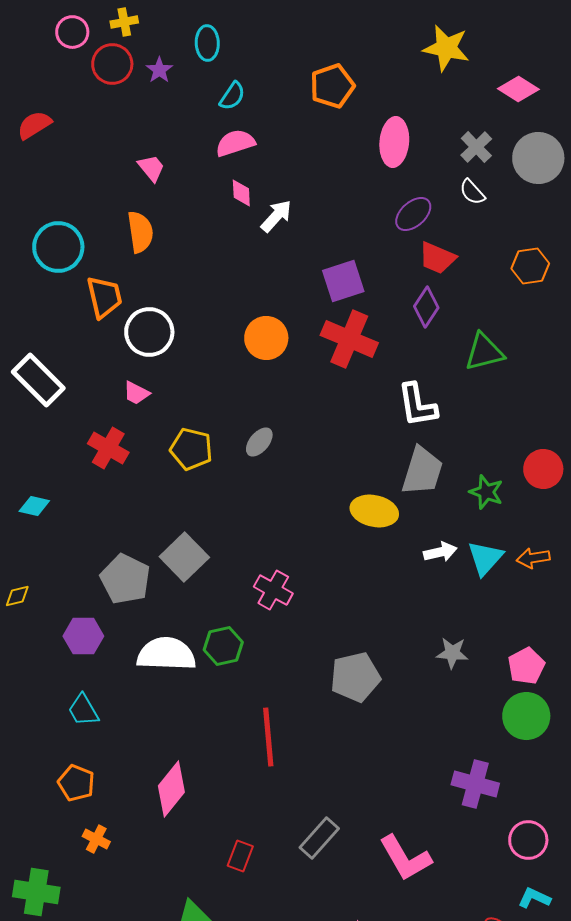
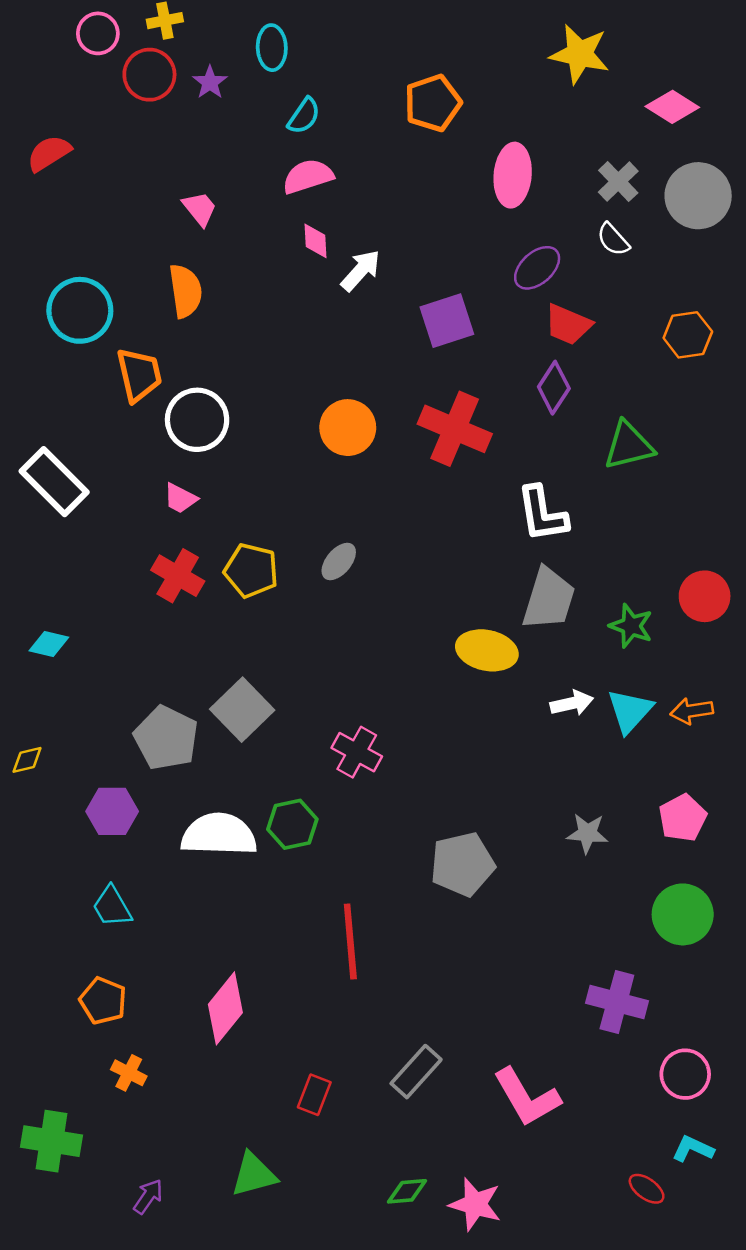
purple square: (343, 281) -> (447, 321), moved
red cross: (108, 448) -> (178, 576), moved
pink pentagon: (526, 666) -> (683, 818), moved

